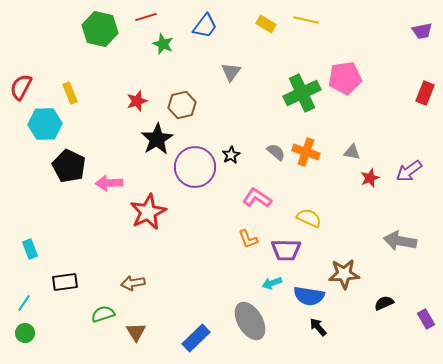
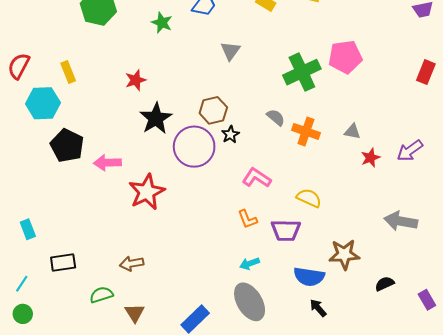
brown hexagon: (182, 105) -> (213, 110), moved
gray semicircle: (276, 152) -> (276, 117), moved
cyan arrow: (272, 283) -> (250, 264), moved

